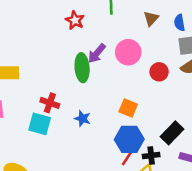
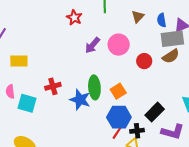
green ellipse: (82, 68) -> (94, 87), moved
red cross: (50, 103) -> (53, 86), turned -35
orange square: (128, 108) -> (118, 91), turned 35
blue star: (82, 119) -> (80, 100), size x1.5
cyan square: (40, 124) -> (27, 103), moved

